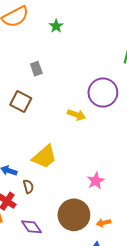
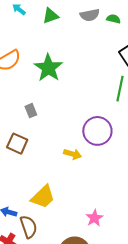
green star: (56, 26) -> (48, 68), size x2.0
brown semicircle: (28, 186) -> (29, 227), size x1.6

